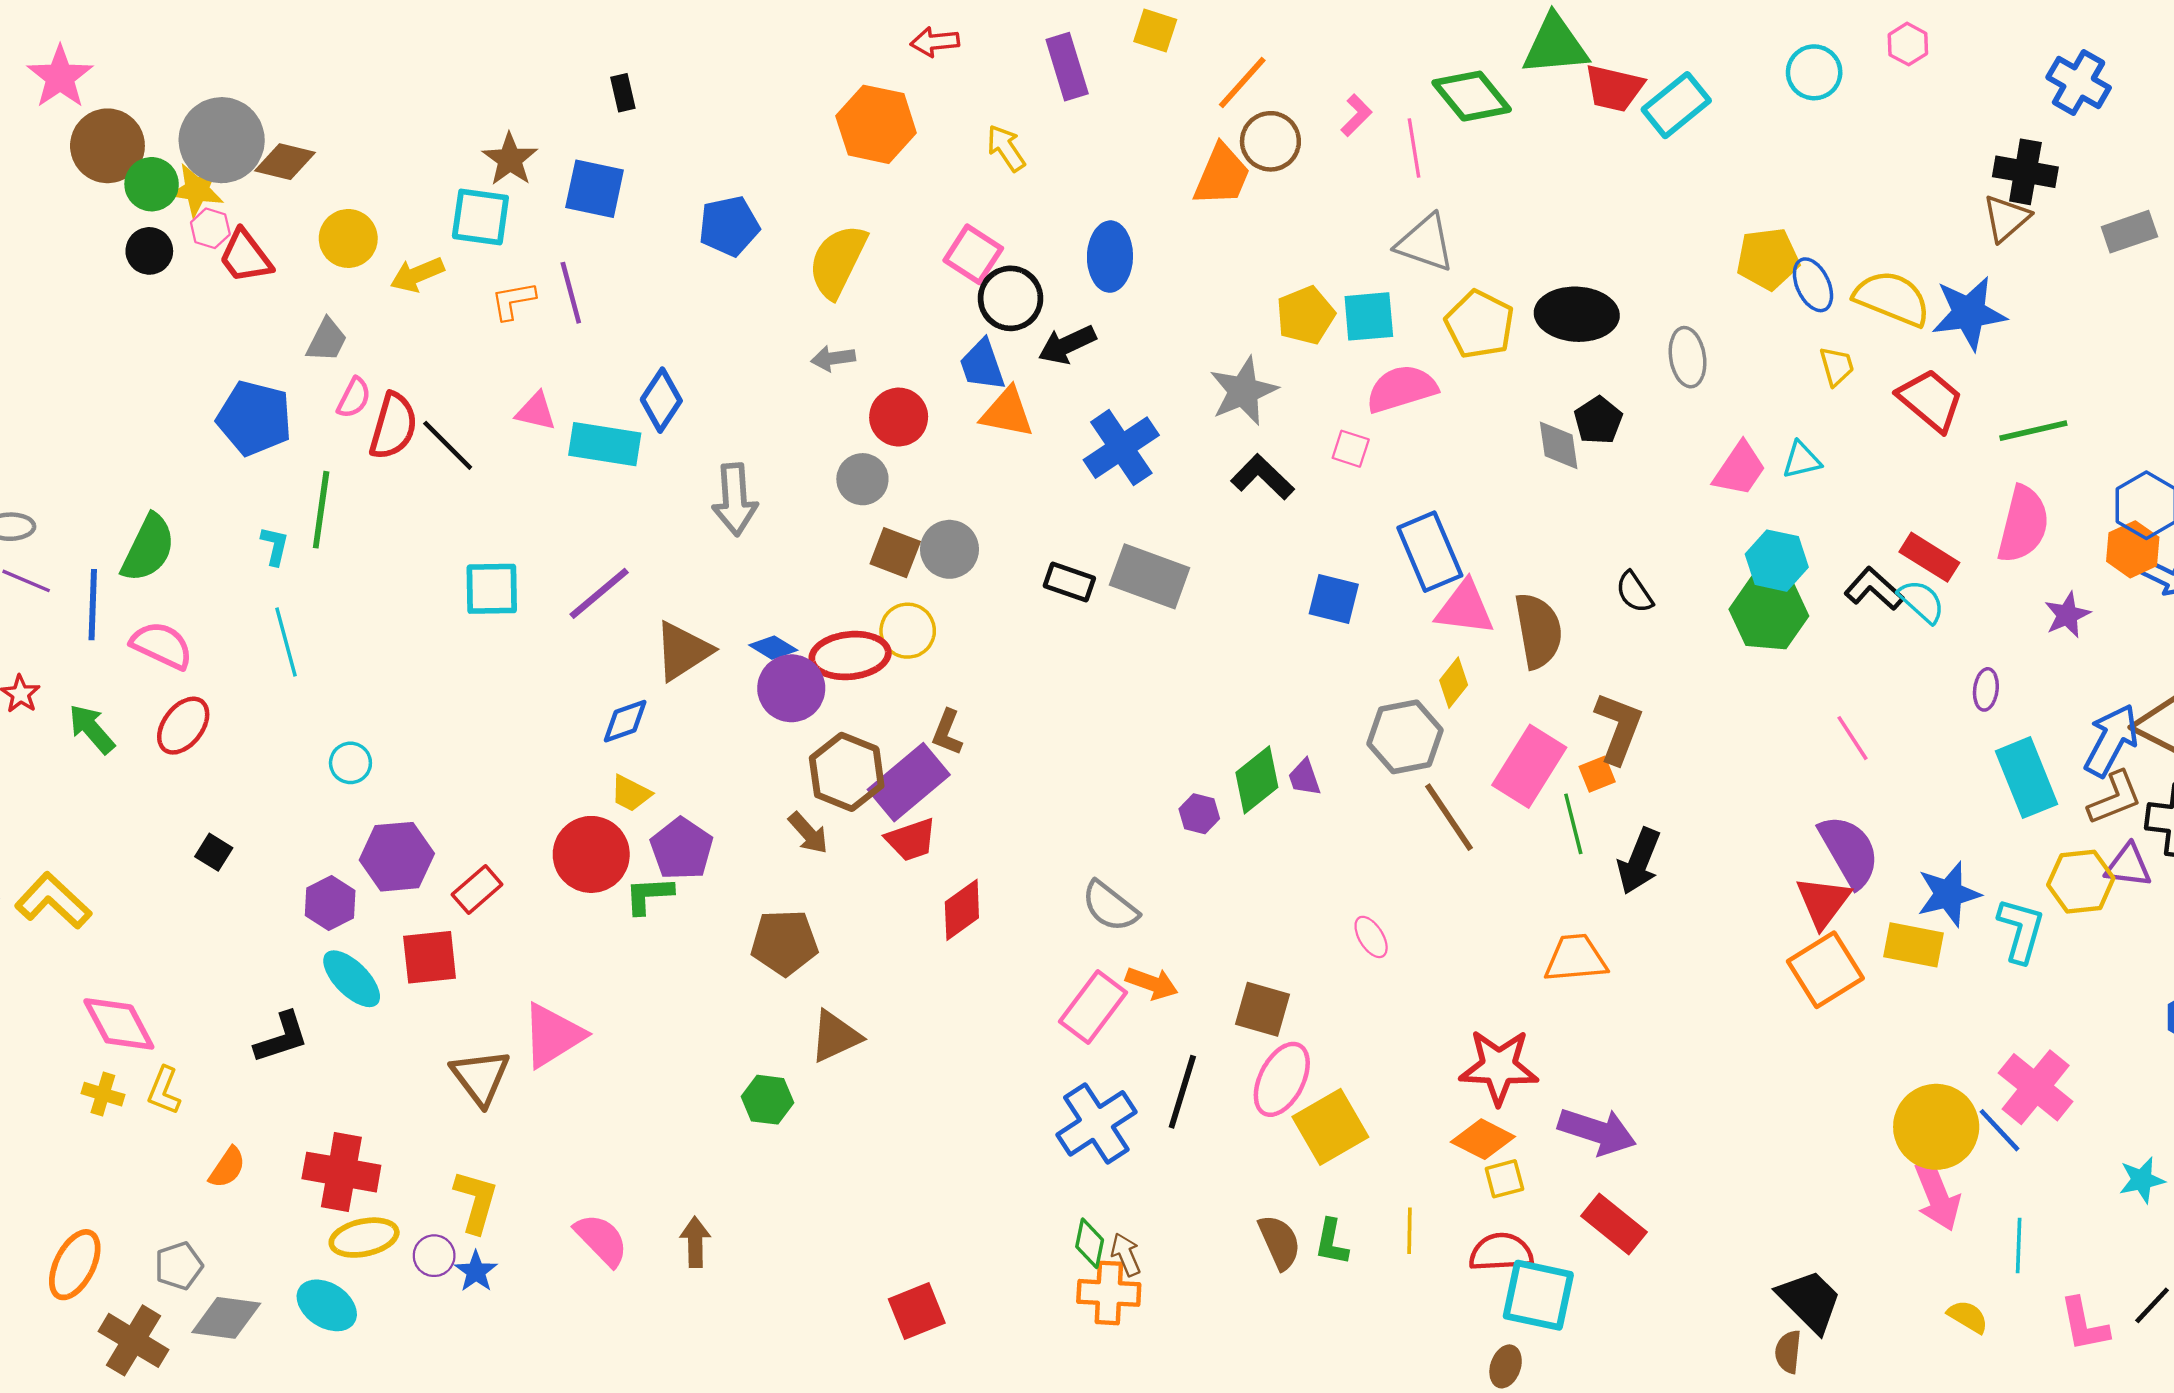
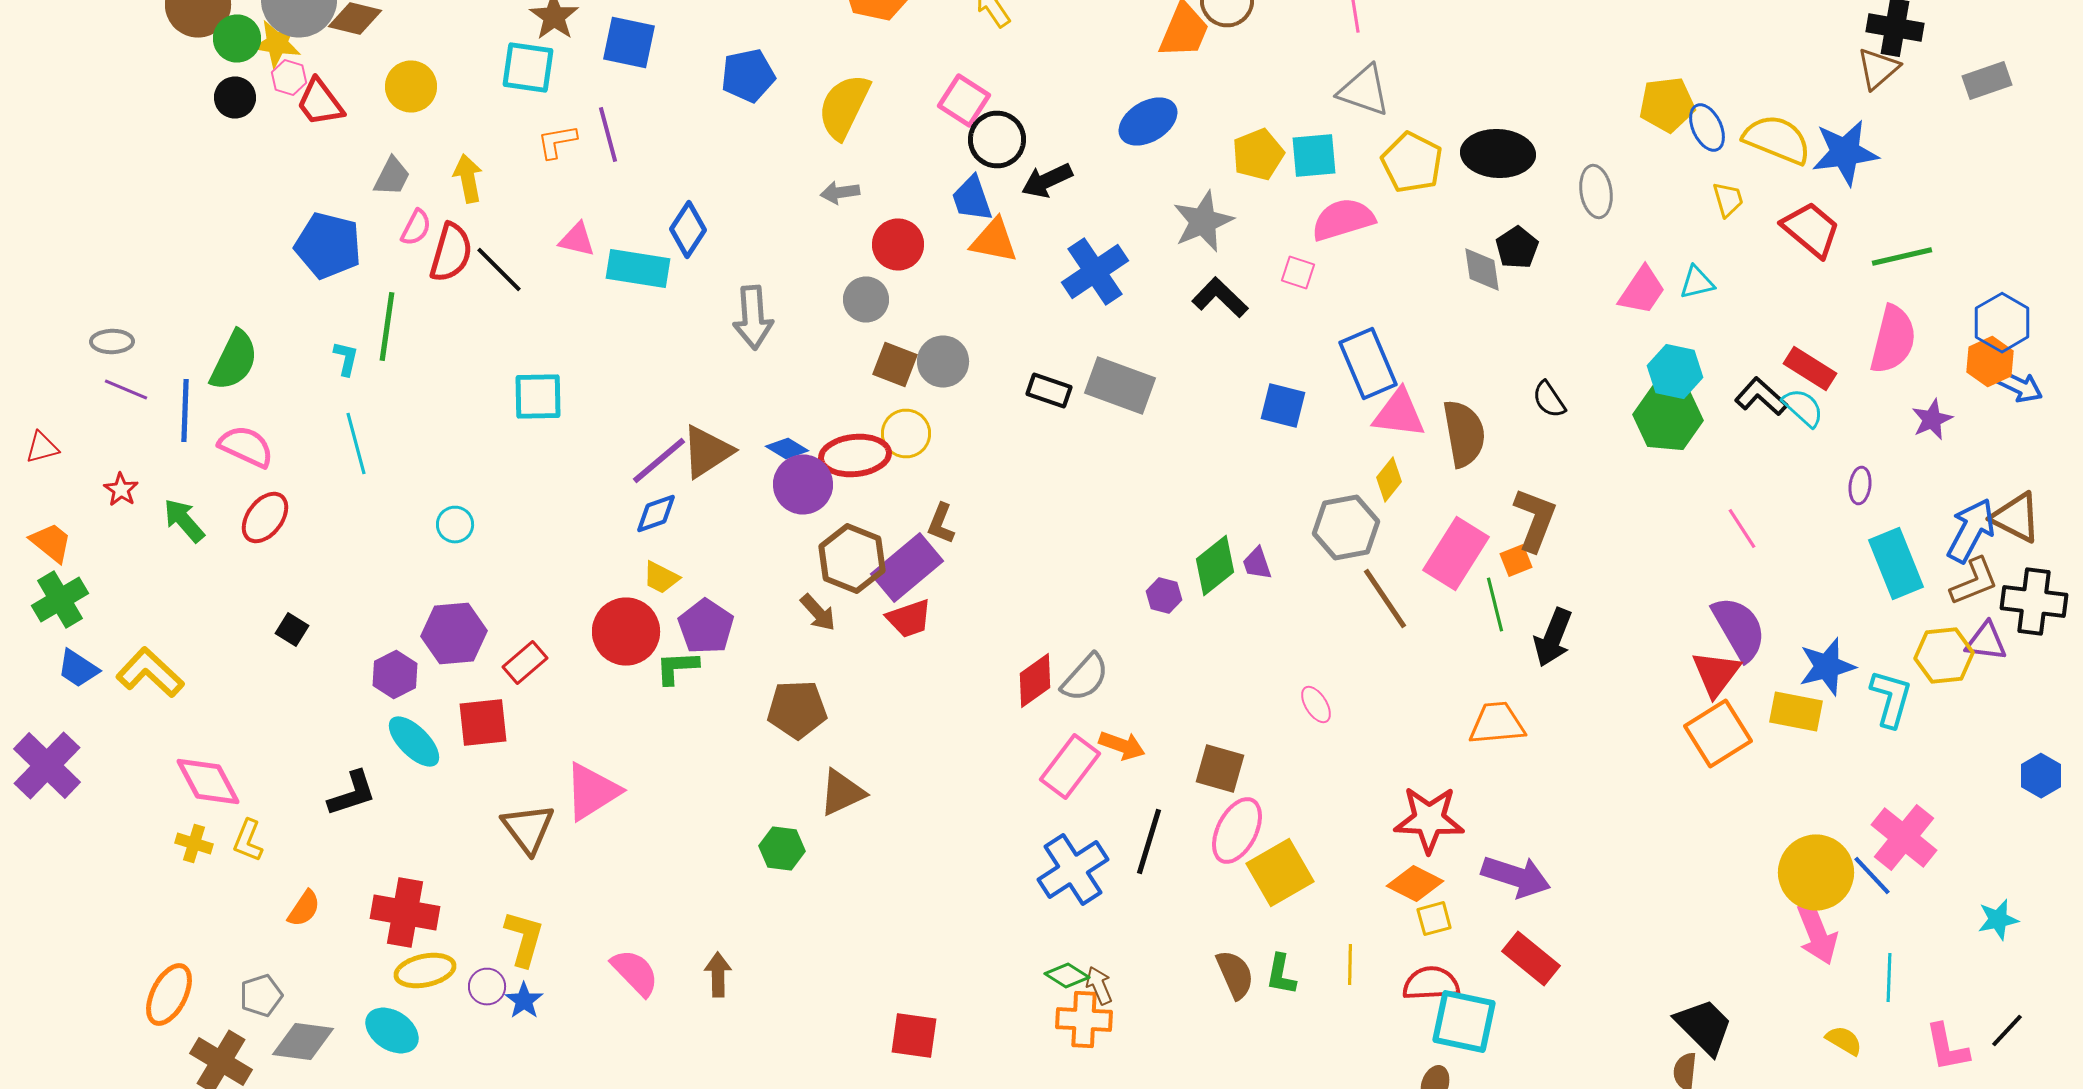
blue ellipse: (1110, 257) -> (1148, 122), moved, turned 58
yellow arrow: (417, 275) -> (468, 178), moved, turned 102
purple line: (599, 593) -> (659, 460), moved
cyan circle: (350, 763) -> (455, 524), moved
gray semicircle: (1110, 906) -> (1085, 678), turned -86
red diamond: (962, 910) -> (1035, 680), moved
green diamond: (1090, 1243) -> (1067, 976), turned -69
red square: (917, 1311) -> (914, 1036), turned 30

